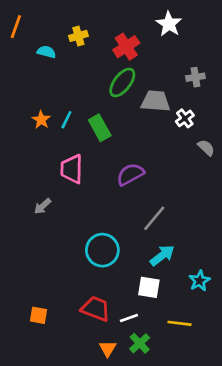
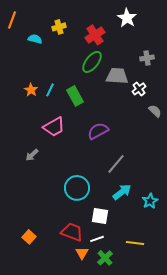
pink trapezoid: (72, 169) -> (54, 127), turned -120
cyan star: (199, 281) -> (150, 201), moved
white square: (149, 287) -> (100, 216), moved
orange square: (38, 315) -> (29, 237), turned 32
orange triangle: (108, 349) -> (82, 253), moved

